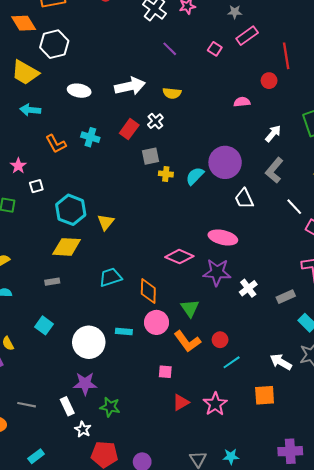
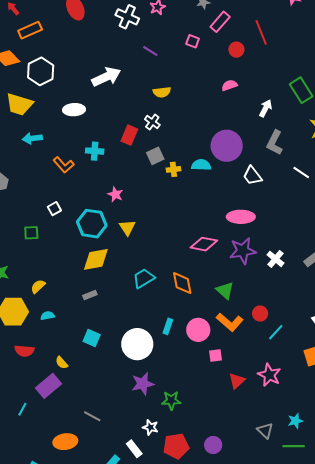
red circle: (269, 81) -> (236, 50), moved
white arrow: (130, 86) -> (106, 77), moved
pink star: (18, 166) -> (115, 194), moved
cyan semicircle: (195, 176) -> (201, 165), turned 60
pink circle: (156, 322) -> (198, 330), moved
cyan rectangle: (124, 331) -> (168, 326), turned -63
gray line: (27, 405) -> (92, 416), turned 30
white rectangle: (67, 406) -> (134, 449), moved

